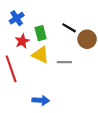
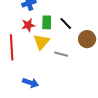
black line: (69, 28) -> (66, 24), moved
yellow triangle: (40, 55) -> (41, 42), turned 30

